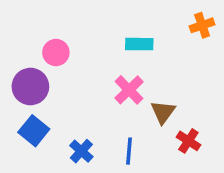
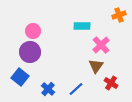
purple circle: (30, 86) -> (30, 52), moved
pink cross: (129, 90) -> (101, 45), moved
blue line: (129, 151) -> (76, 89), turned 42

